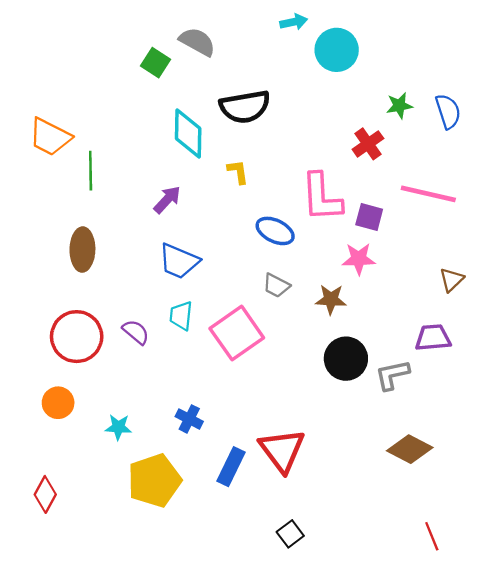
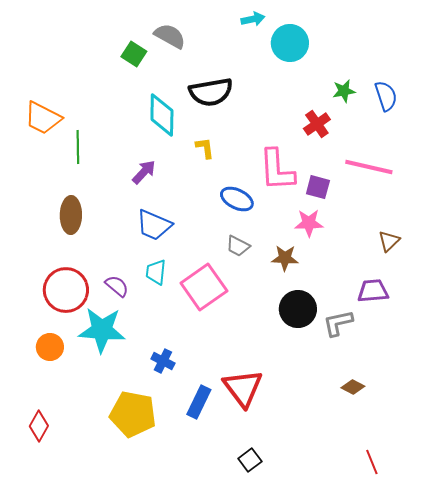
cyan star: (118, 427) -> (102, 330), moved, size x2.0
brown diamond: (410, 449) -> (353, 387), size x0.6
yellow pentagon: (154, 481) -> (133, 414), turned 30

